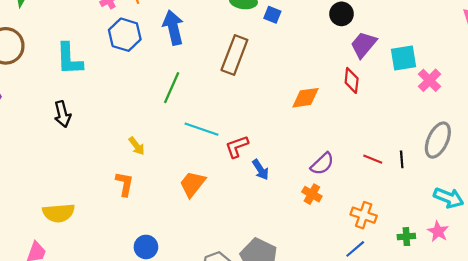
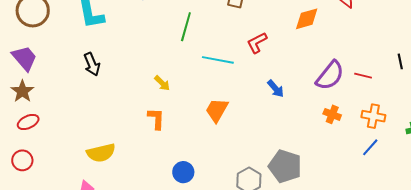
red L-shape: (237, 147) -> (257, 43), moved
red line: (373, 159) -> (363, 76), moved
purple semicircle: (322, 164) -> (330, 76), size x1.4
orange cross: (312, 194) -> (332, 114), moved

